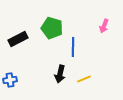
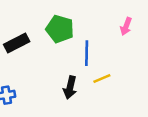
yellow line: (84, 79) -> (102, 79), moved

